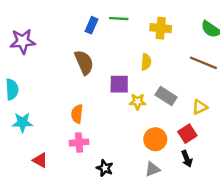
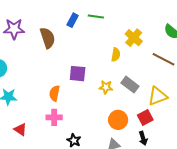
yellow cross: (161, 28) -> (134, 38), moved, turned 30
brown semicircle: (84, 62) -> (48, 38), moved
purple square: (119, 84) -> (78, 74), moved
yellow triangle: (200, 107) -> (157, 96), size x1.5

